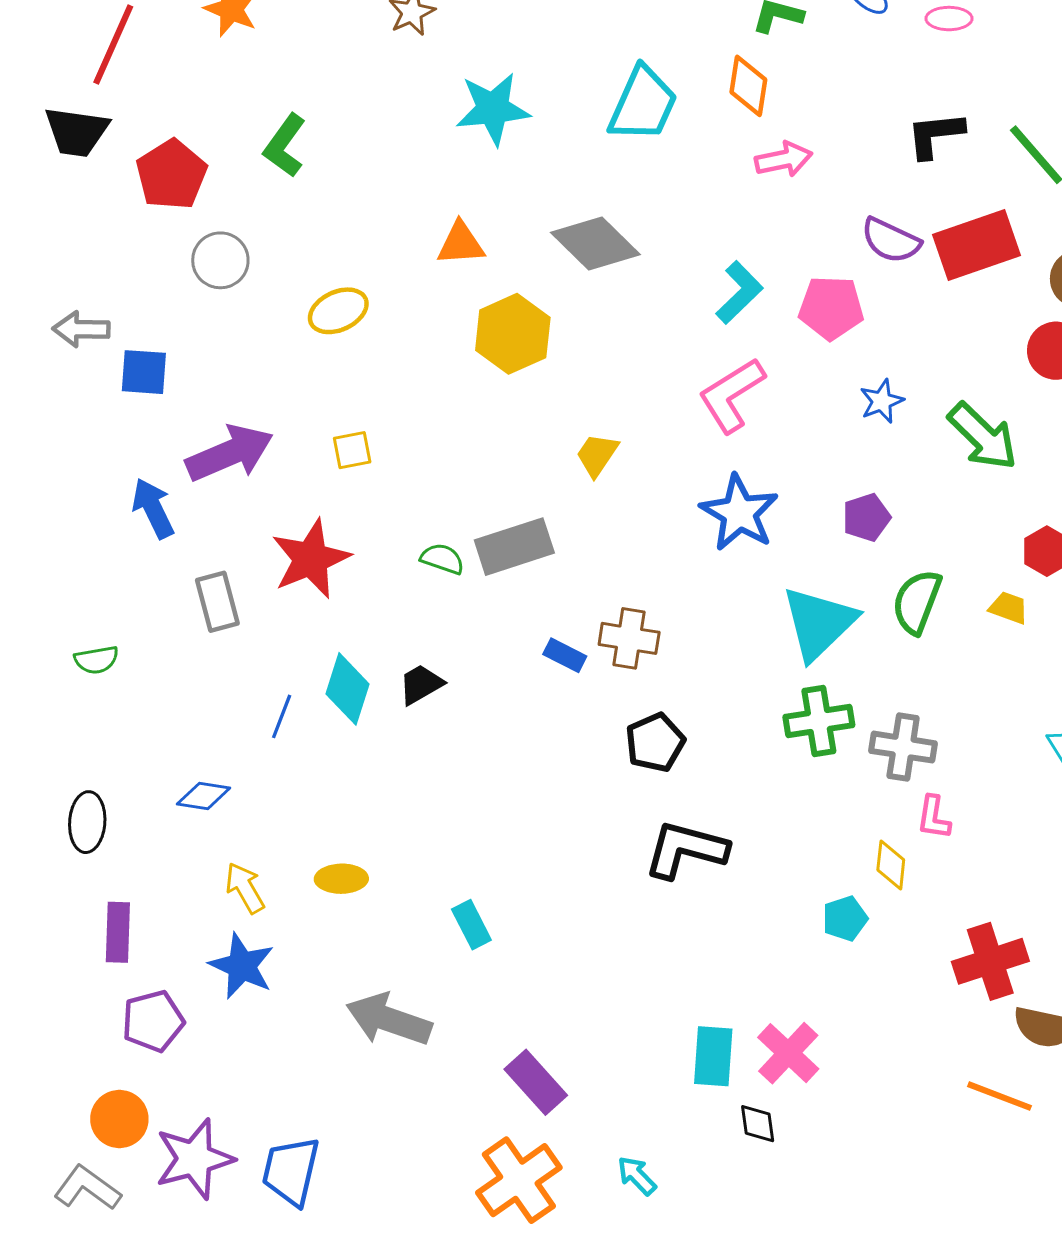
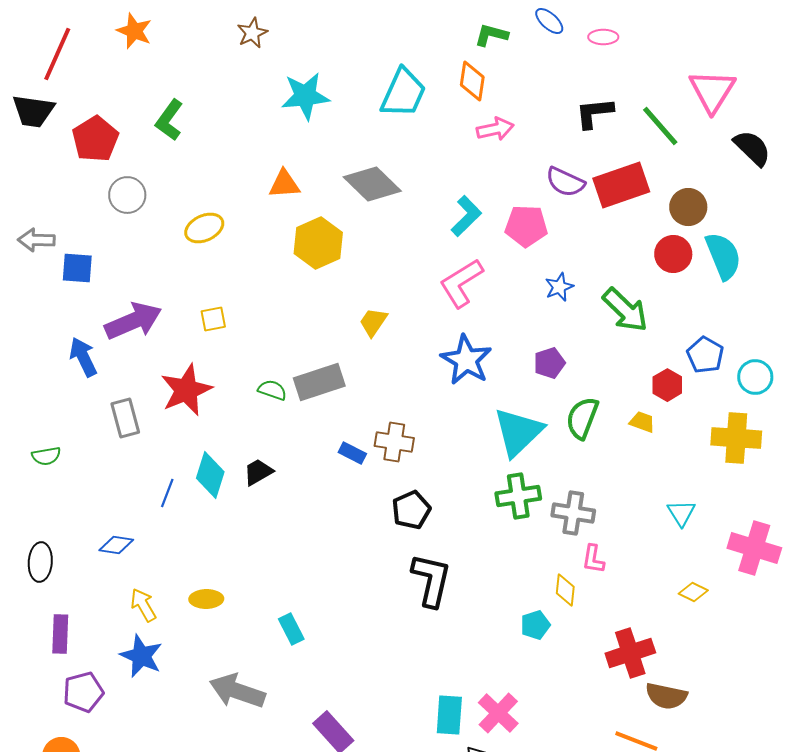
black L-shape: (686, 850) -> (431, 580), turned 88

